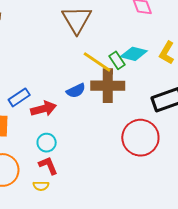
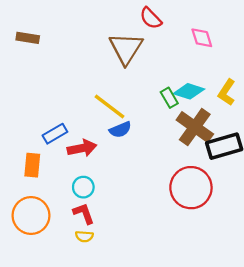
yellow line: (97, 62) -> (109, 106), moved
brown cross: (108, 86) -> (195, 127), moved, turned 32
yellow semicircle: (41, 186) -> (84, 236), moved

